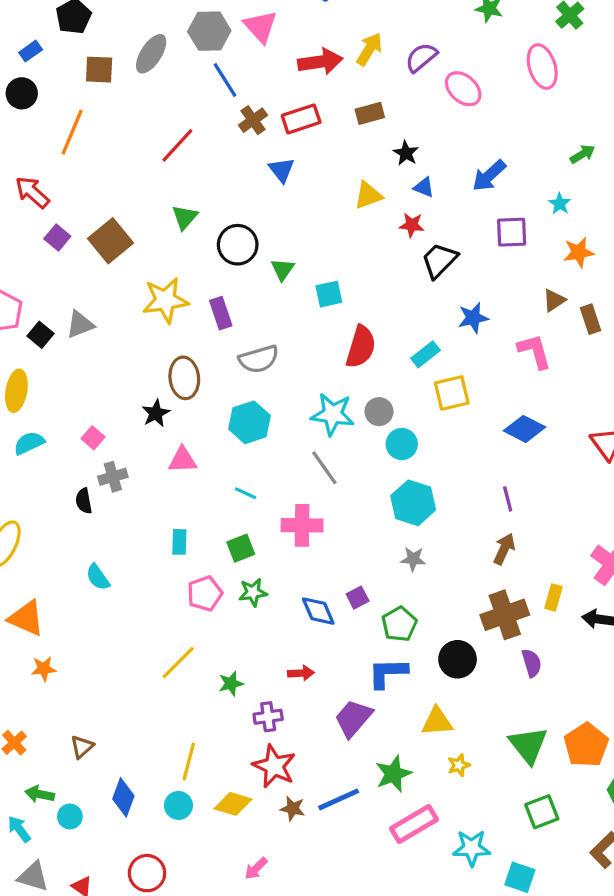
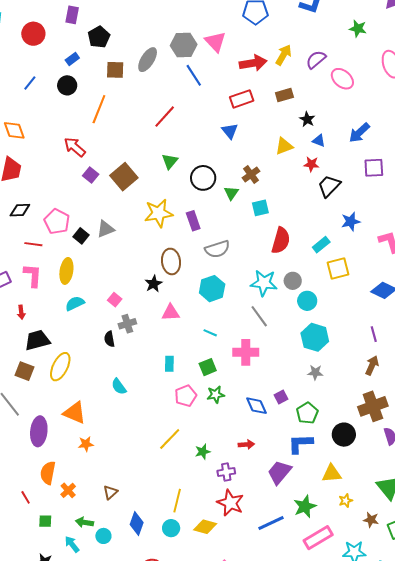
brown cross: (253, 120) -> (251, 175), moved
brown star: (293, 808) -> (371, 520), moved

